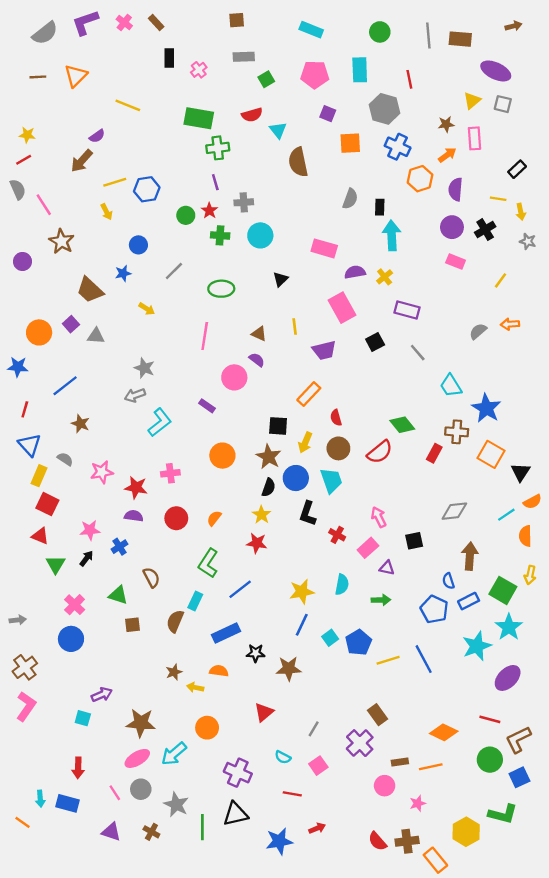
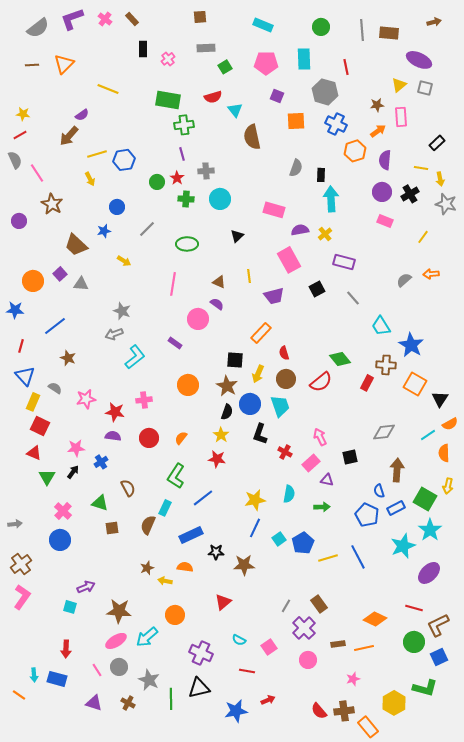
gray star: (528, 241) -> (446, 204), size x1.5
gray line: (314, 729) -> (286, 606), moved
pink circle: (385, 786) -> (308, 660), moved

